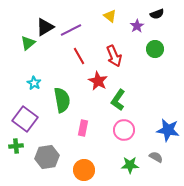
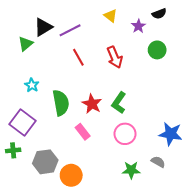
red star: (98, 81) -> (92, 104), moved
pink rectangle: (83, 128) -> (83, 132), turned -49
orange circle: (84, 170) -> (71, 175), moved

